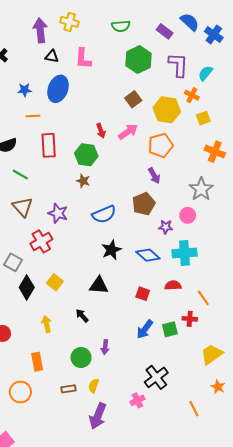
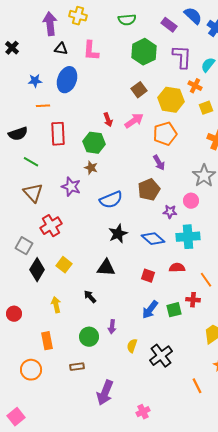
purple star: (58, 213) -> (71, 187), moved
yellow semicircle: (94, 386) -> (132, 346), moved
pink cross: (137, 400) -> (143, 412), moved

